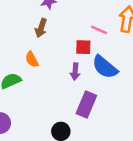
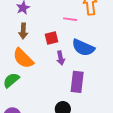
red square: (83, 47) -> (52, 38), moved
orange semicircle: (32, 59) -> (23, 58), size x1.6

